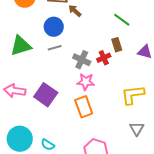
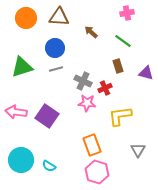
brown arrow: (75, 11) -> (91, 32), moved
red cross: (104, 58) -> (105, 88), moved
yellow L-shape: (133, 95) -> (120, 116), moved
orange rectangle: (84, 107) -> (92, 145), moved

